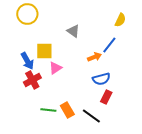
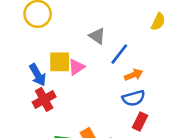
blue line: (109, 45) -> (119, 54), moved
orange arrow: (94, 57) -> (134, 75), moved
pink triangle: (55, 68) -> (76, 67), moved

